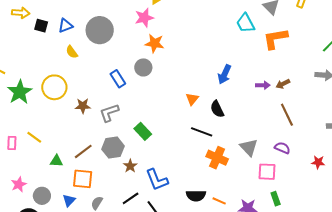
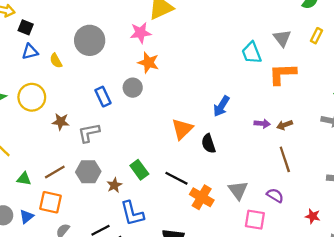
blue triangle: (65, 26) -> (30, 52), moved
orange triangle: (192, 99) -> (182, 129), size x1.5
green rectangle: (143, 131) -> (139, 170), moved
black line: (202, 132) -> (176, 178), moved
brown star: (130, 166) -> (114, 185), moved
blue triangle: (69, 200) -> (27, 217), moved

